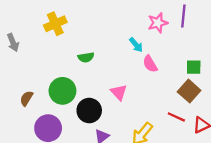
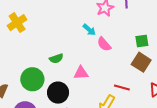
green semicircle: (86, 57) -> (56, 59), moved
pink triangle: (119, 92) -> (81, 73), turned -42
red line: (176, 117) -> (122, 87), moved

